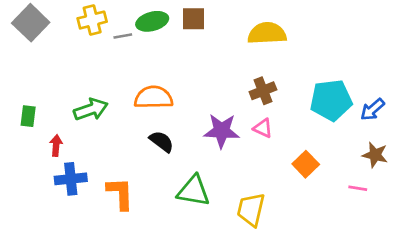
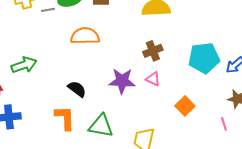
orange semicircle: (154, 97) -> (85, 36), moved
pink line: (358, 188) -> (224, 124), turned 64
orange L-shape: (120, 194) -> (65, 118), moved

